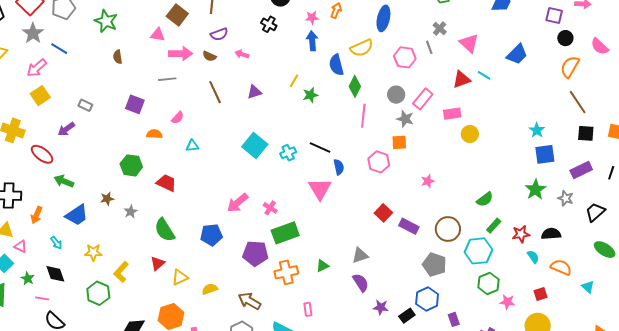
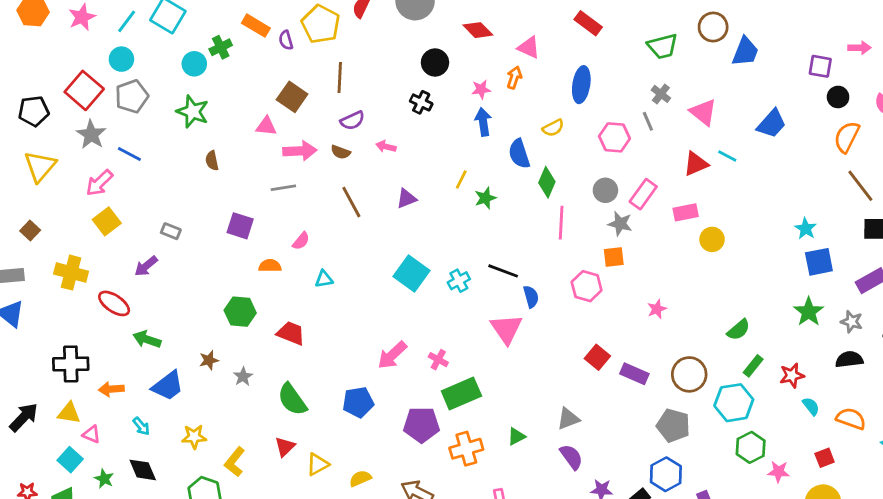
yellow semicircle: (362, 48) -> (553, 128), size x0.7
orange arrow: (36, 215) -> (111, 389), turned 66
black semicircle: (551, 234) -> (849, 359), moved

